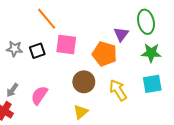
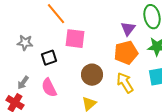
black square: (37, 51) -> (49, 58), moved
orange pentagon: (105, 54) -> (126, 53), moved, turned -30
pink semicircle: (39, 95) -> (49, 88), turned -60

